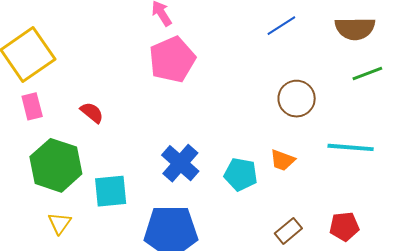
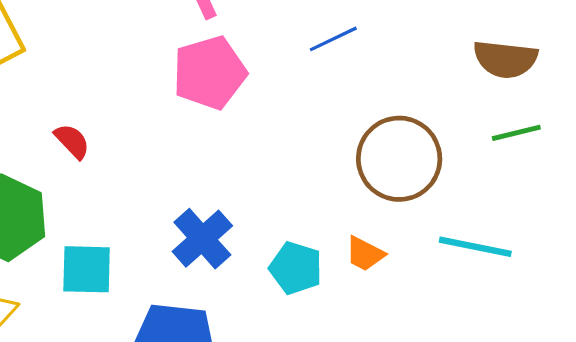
blue line: (281, 26) -> (333, 39), moved
brown circle: (297, 99) -> (399, 159), size x1.4

